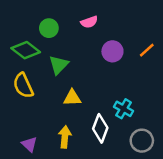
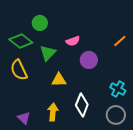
pink semicircle: (89, 22) -> (73, 41), moved
purple circle: (112, 51) -> (89, 60), moved
cyan cross: (123, 109) -> (118, 89), moved

